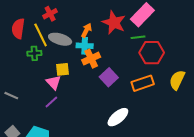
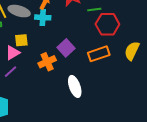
orange cross: (91, 59) -> (47, 62), moved
pink triangle: (53, 82) -> (13, 53), turned 42
white ellipse: (118, 117) -> (75, 86), turned -70

